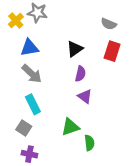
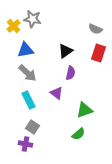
purple triangle: (85, 96) -> (56, 93), moved
green triangle: (70, 127) -> (84, 110), moved
gray square: (24, 128) -> (32, 127), moved
green semicircle: (89, 143) -> (78, 134), turned 56

